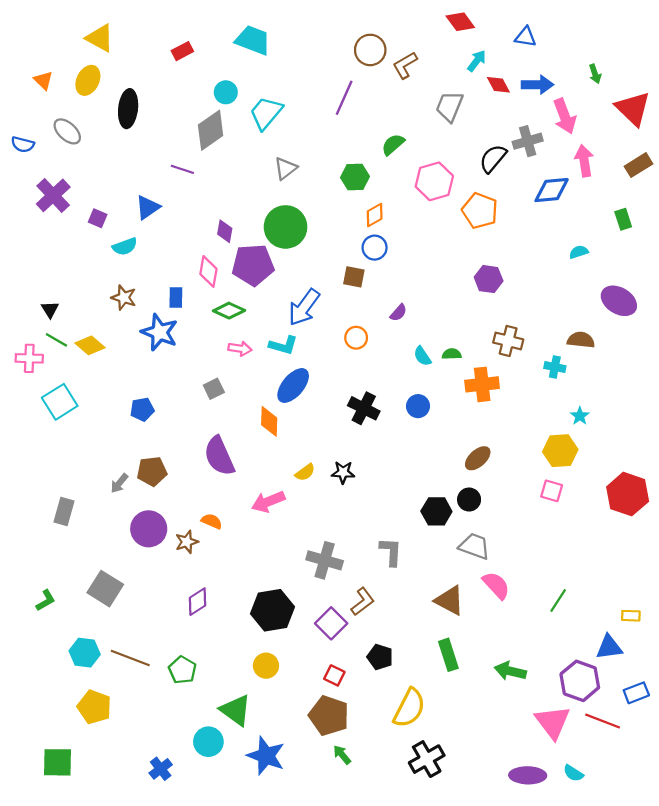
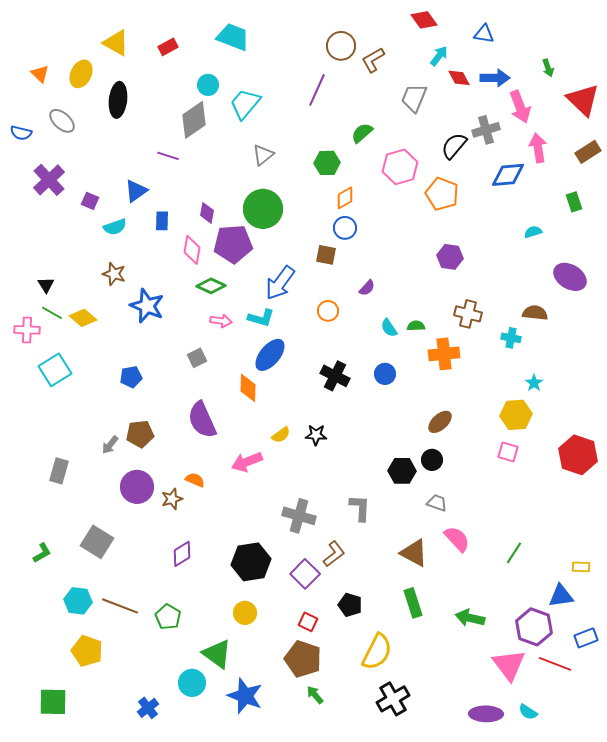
yellow triangle: (100, 38) -> (116, 43), moved
blue rectangle: (176, 298) -> (162, 221), moved
gray trapezoid: (474, 546) -> (437, 503), size x0.7

